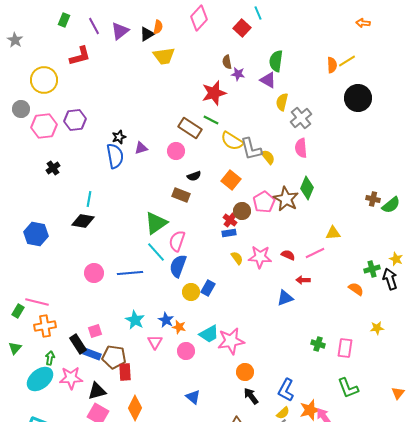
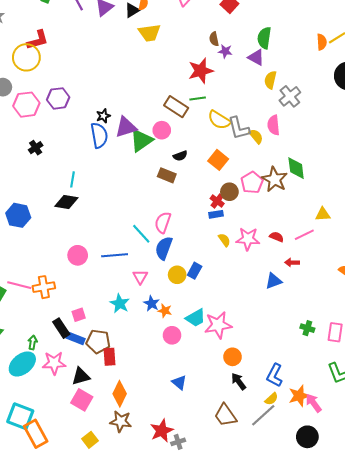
red L-shape: (80, 56) -> (38, 40), moved
green line: (211, 120) -> (198, 98), turned -35
purple triangle: (141, 148) -> (126, 127), size x1.6
pink semicircle: (301, 148) -> (274, 125), moved
green diamond: (307, 188) -> (296, 168), turned -30
green triangle: (156, 223) -> (141, 140), moved
orange cross: (45, 326) -> (44, 287), moved
pink triangle: (155, 342) -> (140, 277), moved

